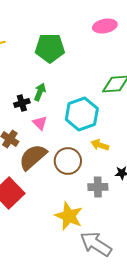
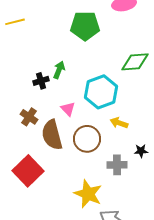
green pentagon: (50, 48) -> (85, 26), moved
pink triangle: (40, 123) -> (68, 109), moved
brown semicircle: (33, 157) -> (52, 135), turned -64

